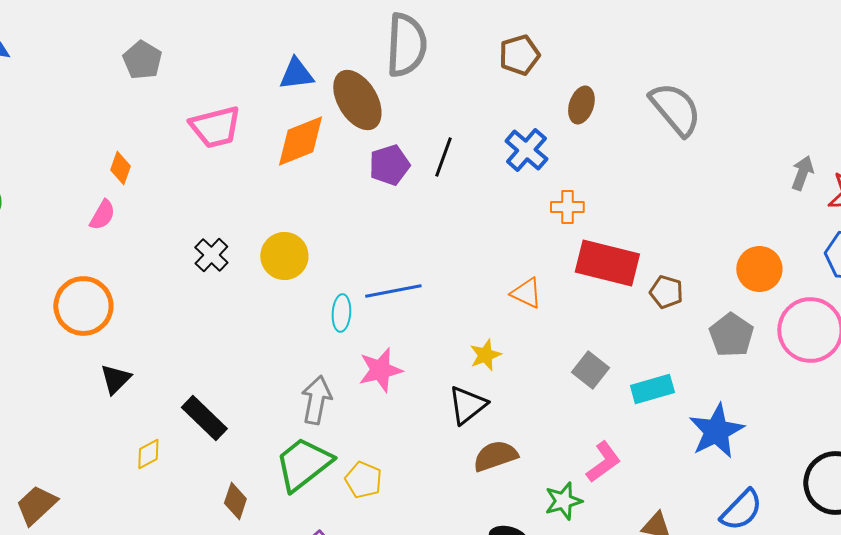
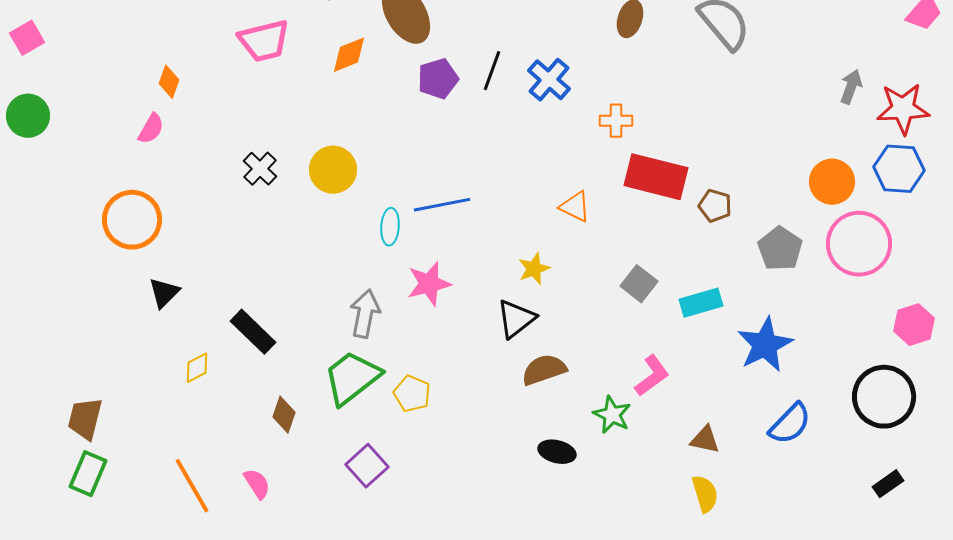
orange diamond: (300, 141) -> (349, 55), size x0.7
blue cross: (526, 150) -> (549, 80), moved
orange circle: (759, 269) -> (832, 182), moved
green star: (563, 501) -> (612, 415), turned -30
brown trapezoid: (36, 505) -> (85, 419), turned -33

